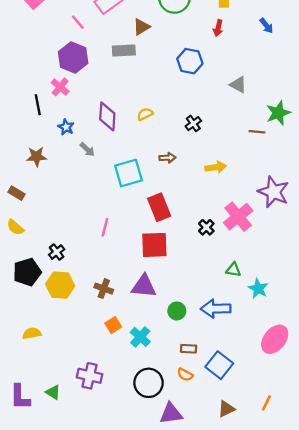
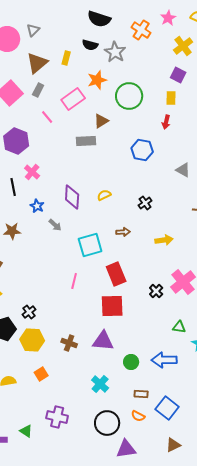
purple hexagon: (73, 58) -> (16, 141), moved
pink line: (105, 227) -> (74, 281), moved
orange square: (113, 325) -> (41, 374), moved

